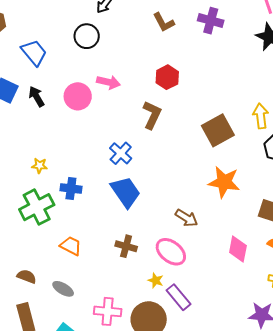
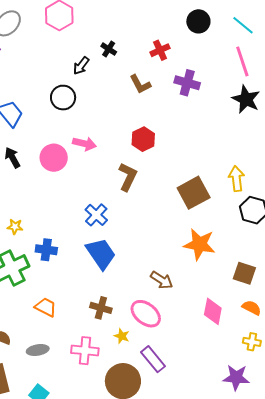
yellow star: (156, 280) -> (122, 336), moved
gray ellipse: (63, 289) -> (38, 350), turned -40
pink cross: (108, 311) -> (85, 351), moved

